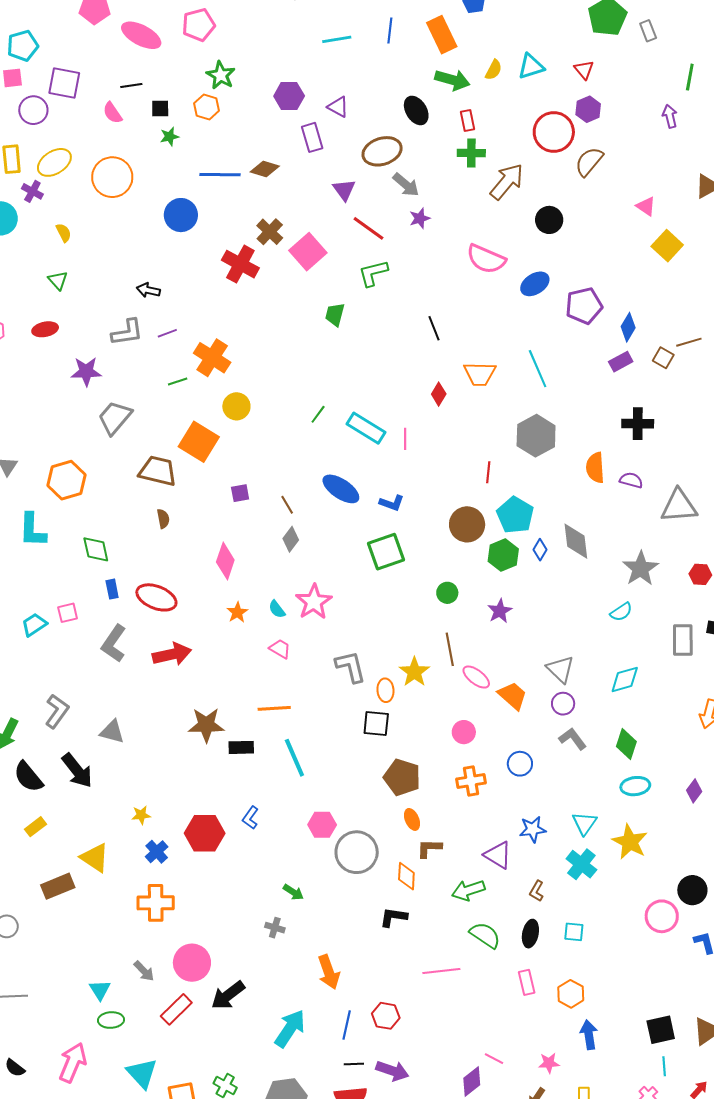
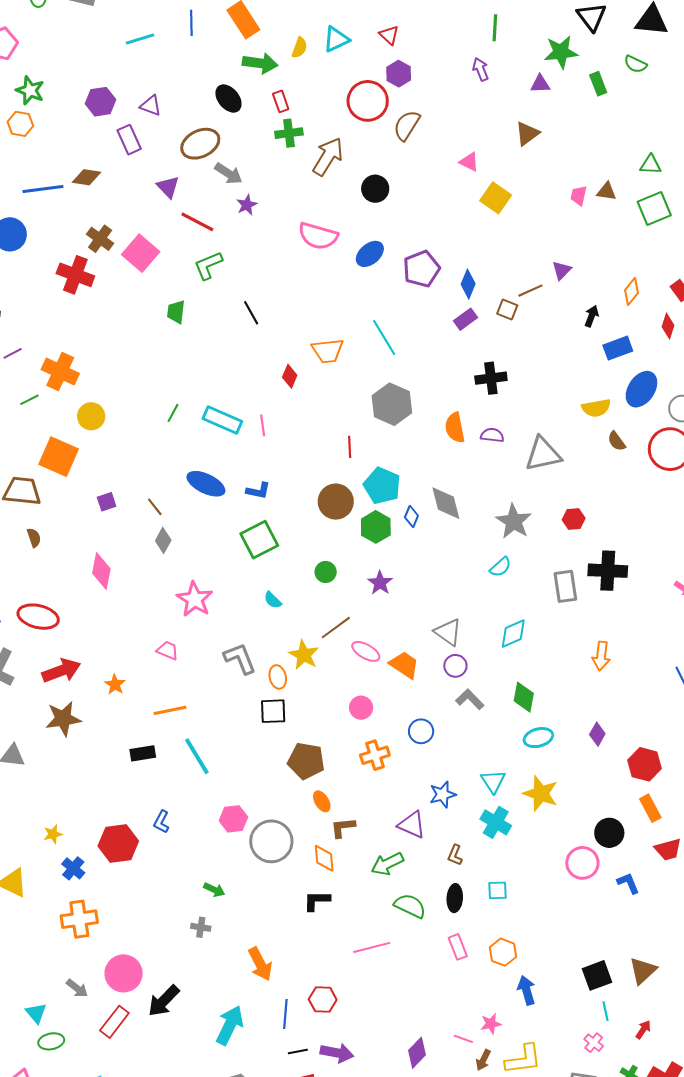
black line: (434, 328) -> (251, 313), moved
cyan semicircle: (277, 609) -> (273, 600), moved
orange star: (237, 612) -> (115, 685), moved
brown line: (450, 649) -> (336, 628), turned 72
brown star: (206, 725) -> (63, 719), moved
pink line: (494, 1059) -> (463, 1039), moved

